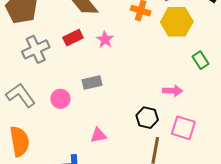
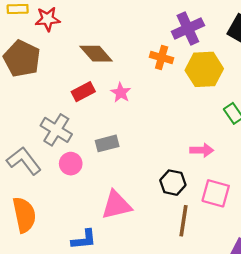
gray cross: (36, 49) -> (56, 130), moved, turned -32
pink triangle: (98, 135) -> (116, 205), size x1.6

